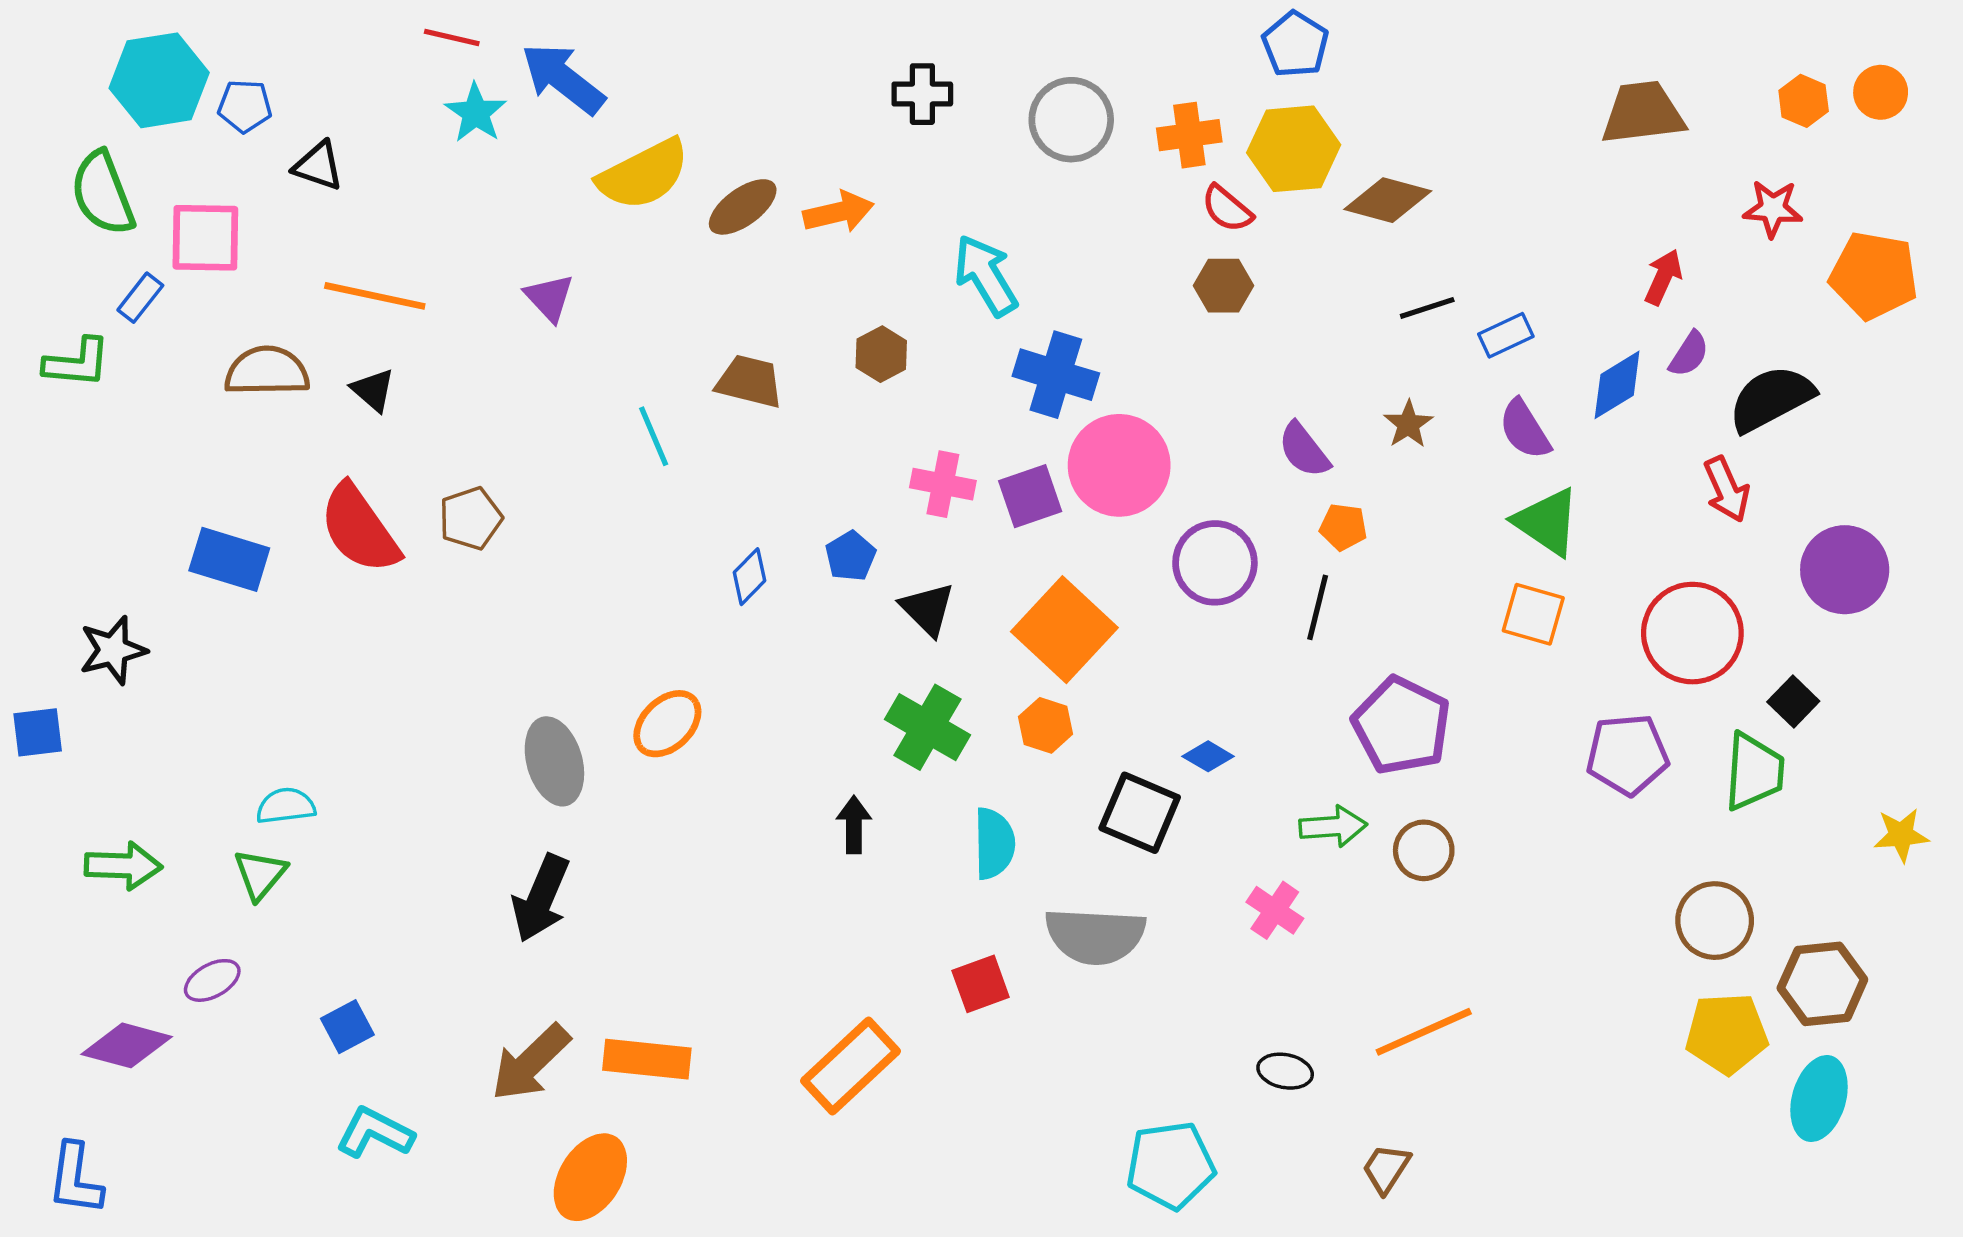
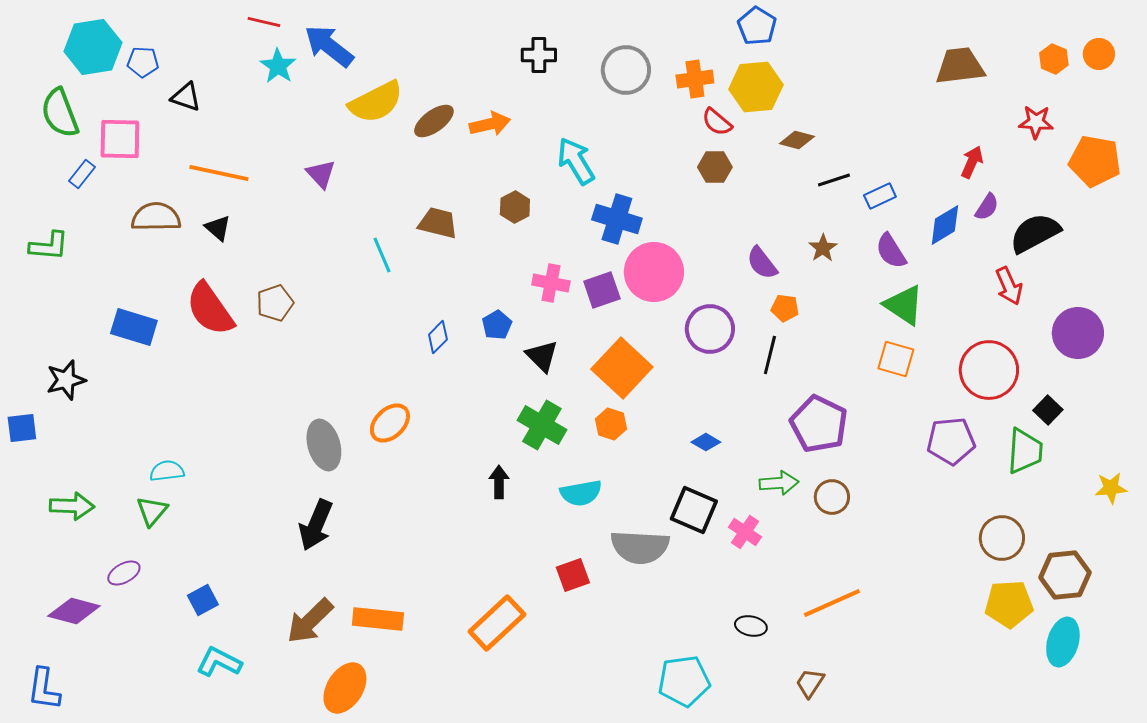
brown diamond: (1388, 200) -> (797, 140), moved, size x0.7
green L-shape: (77, 363) -> (49, 246), moved
black square: (1140, 813) -> (694, 510), moved
cyan semicircle: (994, 844) -> (581, 493), turned 81

